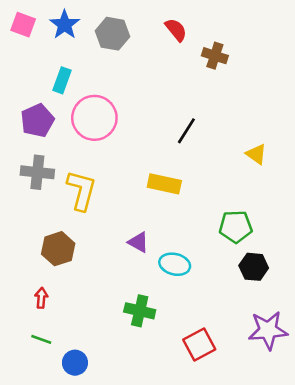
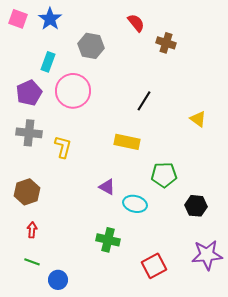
gray hexagon: (113, 34) -> (91, 46), moved
yellow L-shape: (81, 190) -> (63, 147), size x0.7
green pentagon: (236, 227) -> (164, 175), moved
brown hexagon: (58, 249) -> (27, 192), moved

